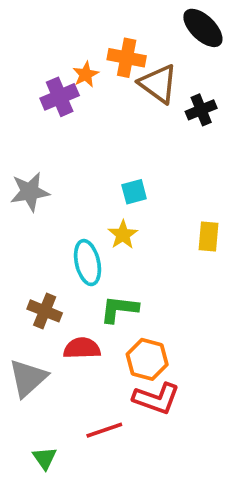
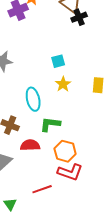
black cross: (201, 110) -> (79, 17), moved
yellow star: (123, 235) -> (63, 84), moved

